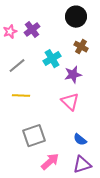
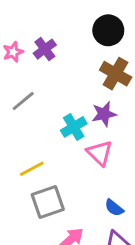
brown cross: (81, 47) -> (116, 74), size x1.5
cyan cross: (52, 59) -> (74, 127), moved
yellow line: (21, 96) -> (32, 169), moved, turned -30

